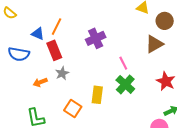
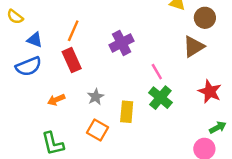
blue triangle: (38, 34) -> (35, 40), moved
blue semicircle: (19, 54) -> (28, 66), turned -30
gray star: (62, 73) -> (96, 97), moved

